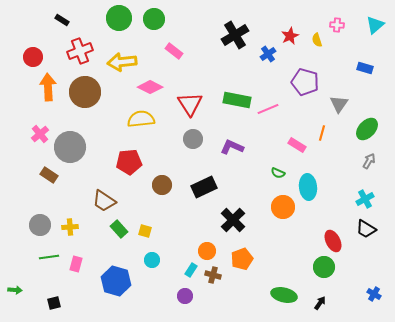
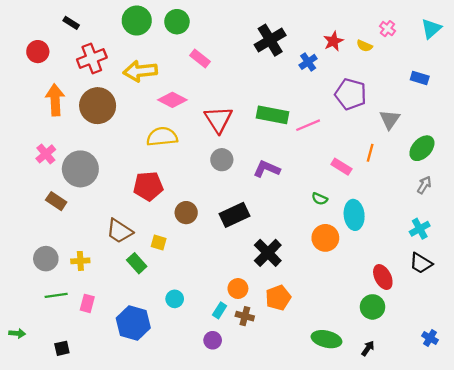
pink cross: (337, 25) -> (387, 29), turned 32
yellow semicircle: (317, 40) -> (364, 46), turned -48
red circle: (33, 57) -> (38, 52), moved
yellow square: (145, 231) -> (159, 243), moved

